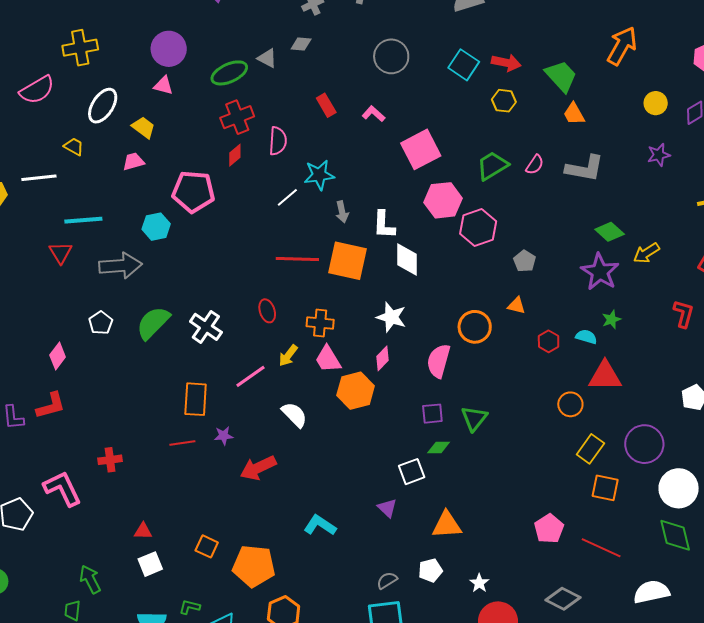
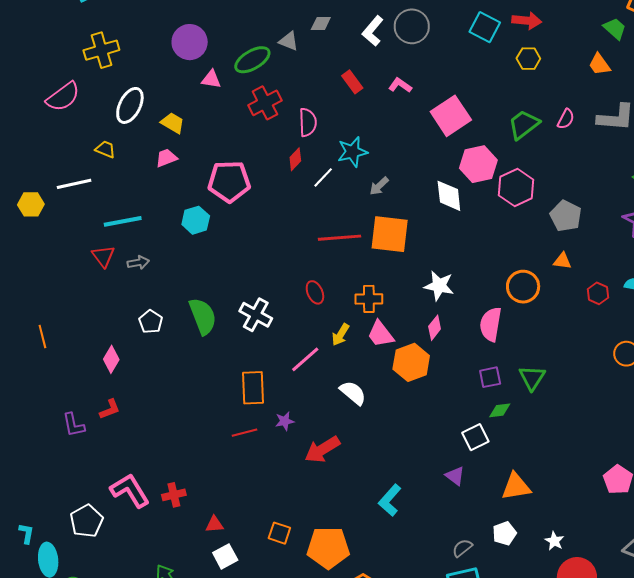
green trapezoid: (561, 76) -> (615, 29), moved, size x0.7
pink triangle: (163, 85) -> (211, 79), moved
red diamond: (235, 155) -> (295, 159), moved
gray arrow: (342, 212) -> (379, 186), turned 65
white L-shape: (384, 225) -> (373, 31), moved, turned 44
white diamond: (407, 260) -> (449, 196), moved
gray pentagon: (525, 261) -> (566, 216), size x1.4
gray arrow: (120, 266) -> (138, 263), moved, size x0.5
green semicircle: (153, 323) -> (203, 316), turned 120
red L-shape: (51, 406) -> (110, 409), size x0.7
red cross: (110, 460) -> (174, 495), moved
cyan L-shape: (320, 525) -> (390, 500), turned -76

